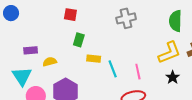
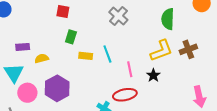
gray cross: (126, 18) -> (118, 16), turned -36
cyan line: (113, 69) -> (107, 54), moved
black star: (173, 77) -> (153, 75), moved

